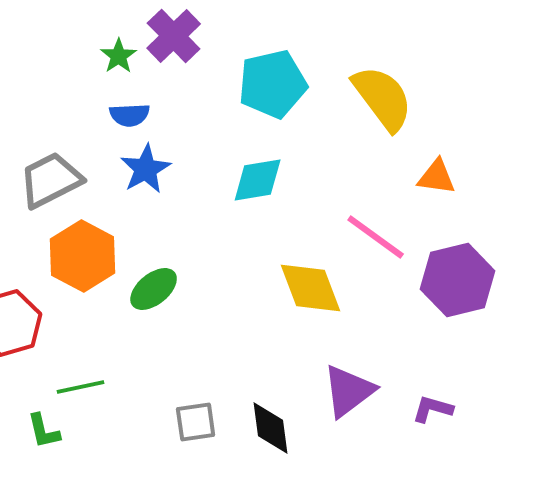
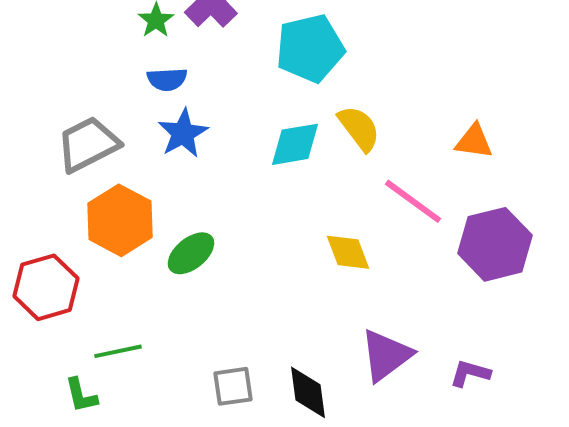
yellow semicircle: (383, 98) -> (359, 128), moved, size x0.7
yellow diamond: (311, 288) -> (348, 252), size x0.7

